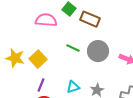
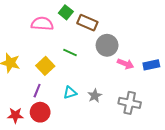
gray circle: (98, 51) -> (107, 45), moved
yellow square: (38, 59) -> (45, 66), moved

